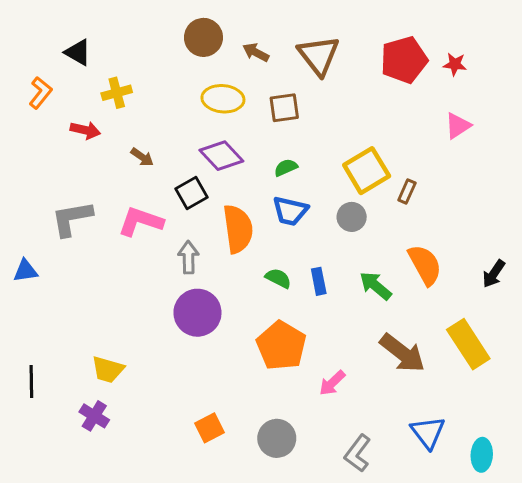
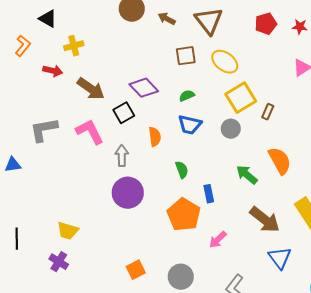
red pentagon: (404, 60) -> (266, 24), size x0.7
yellow ellipse: (223, 99) -> (225, 62), moved, turned 32
brown arrow: (142, 157) -> (91, 89), size x1.8
pink L-shape: (141, 221) -> (90, 132), turned 44
orange semicircle: (238, 229) -> (155, 137), size x0.6
green semicircle: (278, 278) -> (182, 170), turned 42
blue rectangle: (319, 281) -> (209, 194), moved
blue triangle: (428, 432) -> (280, 258), moved

